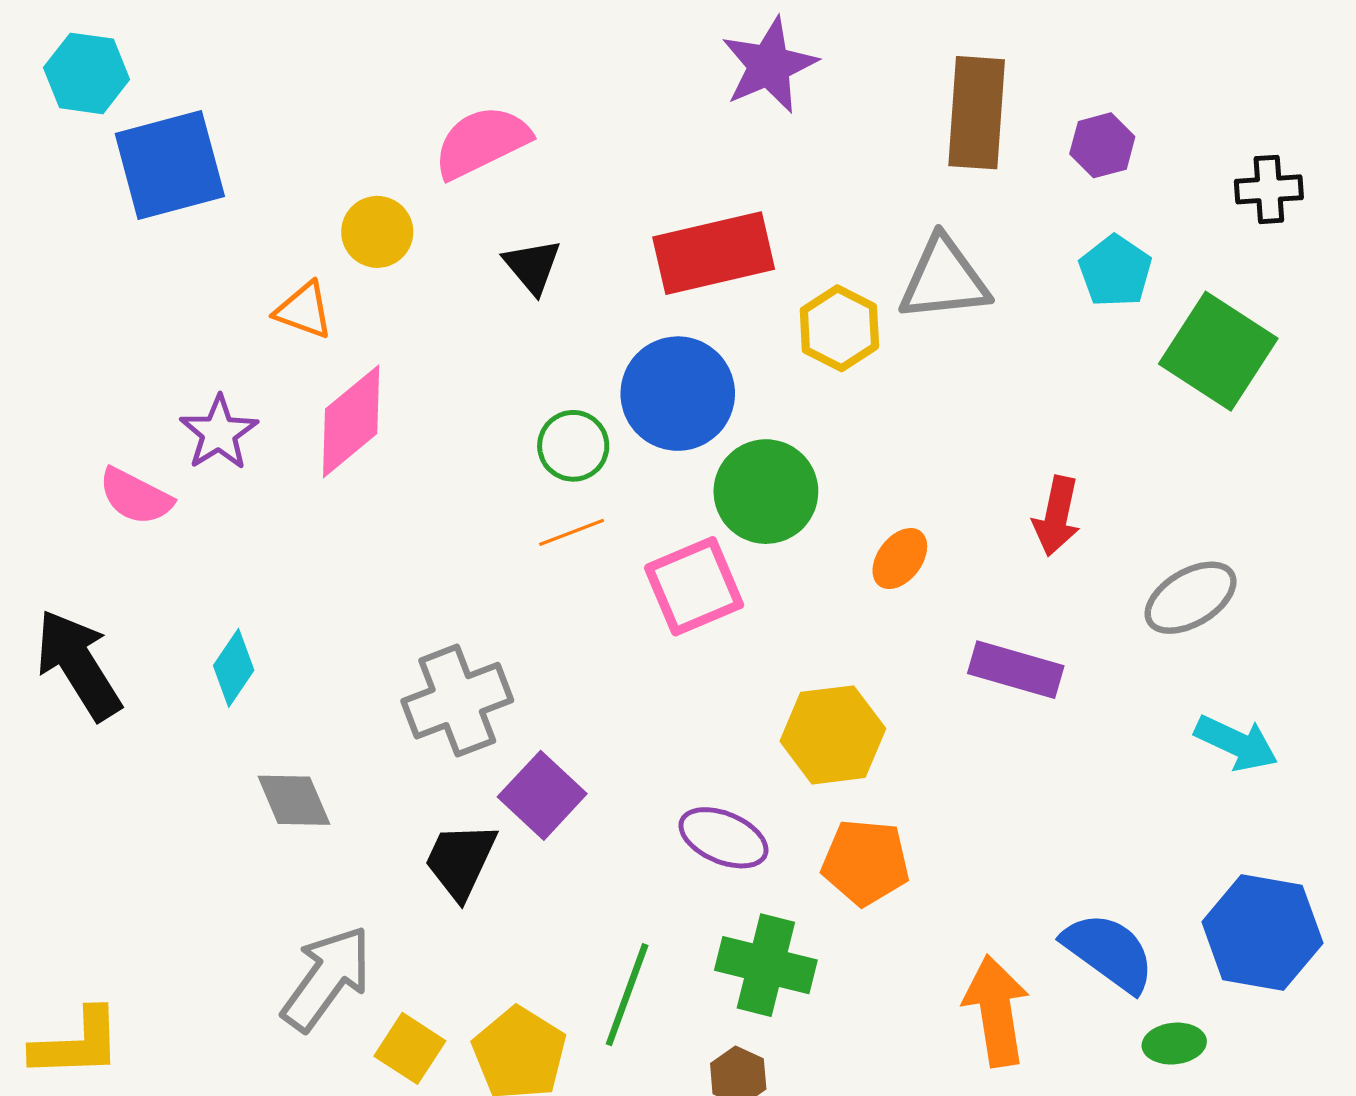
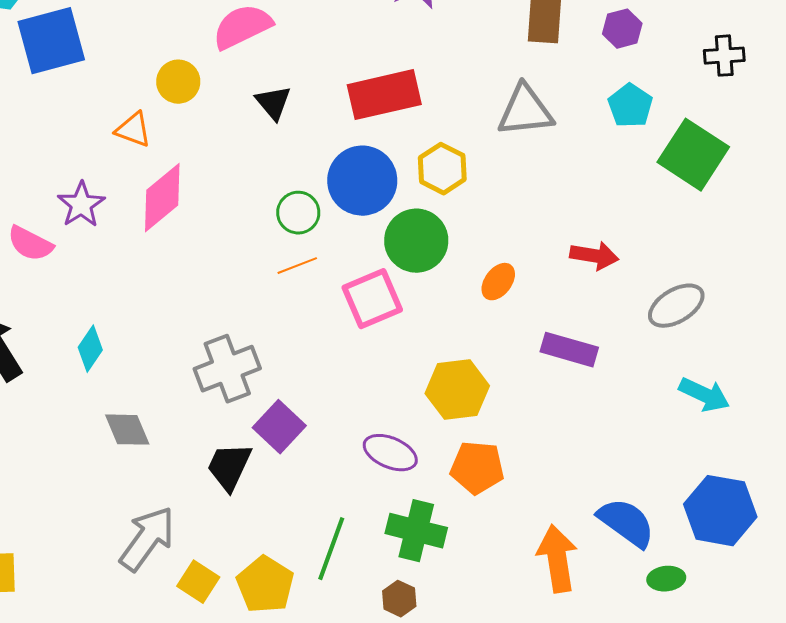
yellow hexagon: (839, 328) -> (442, 169), moved
red arrow: (1057, 516) -> (594, 256), turned -93

